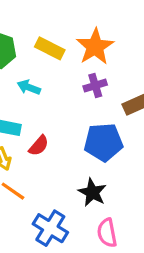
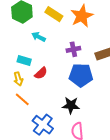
purple cross: (95, 85) -> (73, 49), moved
black star: (92, 192) -> (71, 105), turned -30

